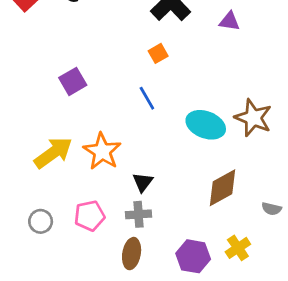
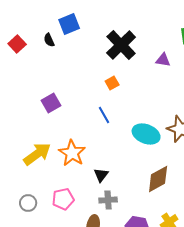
gray cross: (139, 214) -> (108, 200), moved

